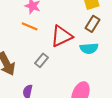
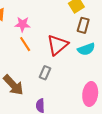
orange line: (30, 26) -> (25, 44), turned 49

